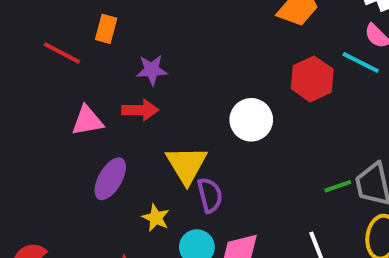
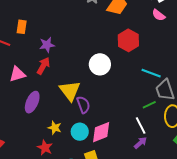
cyan line: (361, 63) -> (151, 73), moved
red arrow: (140, 110) -> (43, 66), turned -54
green line: (338, 186) -> (149, 105), moved
yellow star: (156, 218) -> (55, 128), moved

